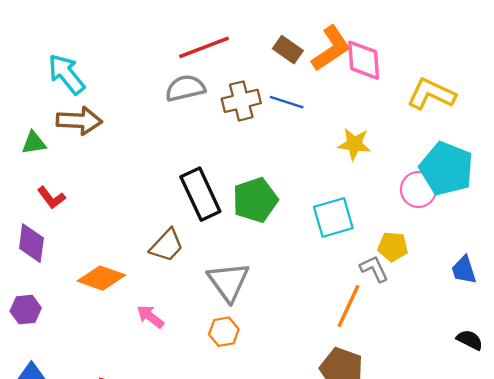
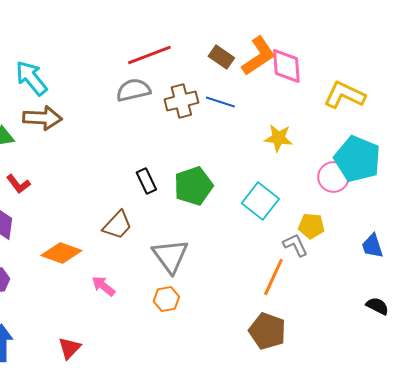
black rectangle: (200, 194) -> (146, 181), size x0.6
cyan square: (333, 217) -> (260, 201), turned -36

